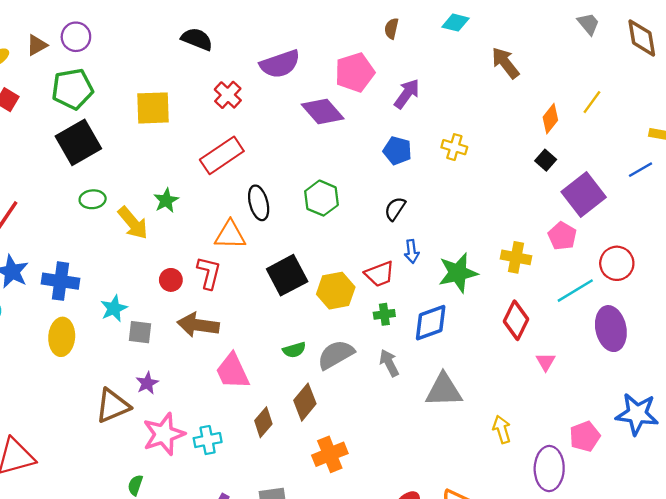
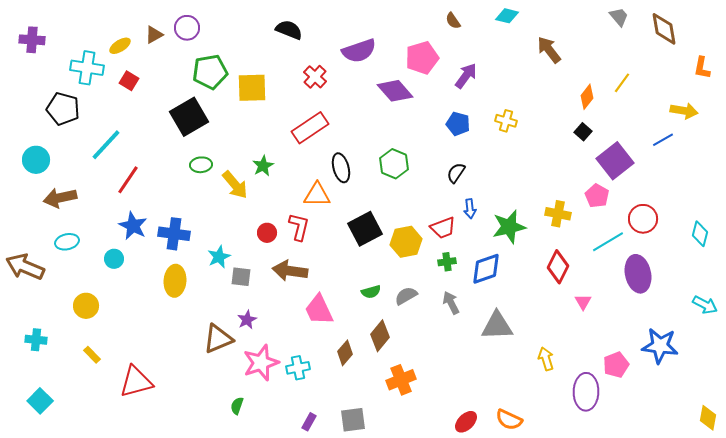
brown semicircle: (391, 28) -> (453, 21), turned -48
green pentagon: (72, 89) -> (210, 72), moved
gray semicircle: (336, 355) -> (406, 296), size x0.7

